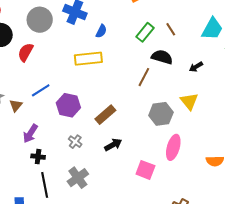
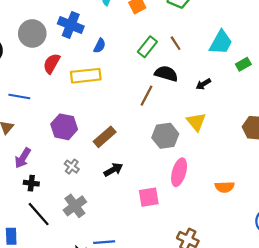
red semicircle: (26, 52) -> (52, 64), moved
blue line: (41, 90) -> (19, 97), moved, turned 42
pink square: (145, 170) -> (149, 197), turned -30
black line: (45, 185) -> (39, 214), turned -30

